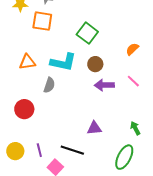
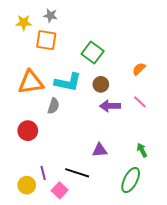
orange triangle: (27, 62) -> (31, 82), size x1.5
yellow circle: (15, 151) -> (27, 185), moved

